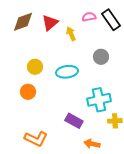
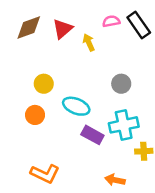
gray circle: (101, 57) -> (121, 84), moved
cyan ellipse: (67, 72) -> (76, 106), moved, turned 30
purple rectangle: (74, 121) -> (92, 135), moved

